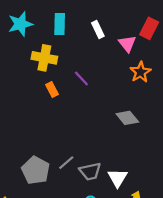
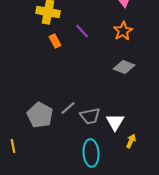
orange star: (140, 72) -> (123, 31), moved
gray diamond: (127, 118) -> (124, 67), turned -30

